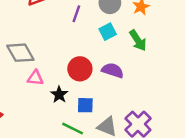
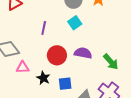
purple line: (76, 14) -> (44, 28), moved
green arrow: (138, 40) -> (111, 62), moved

